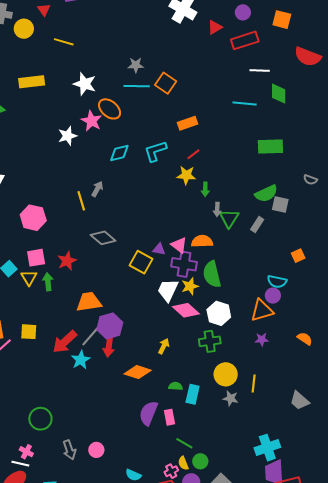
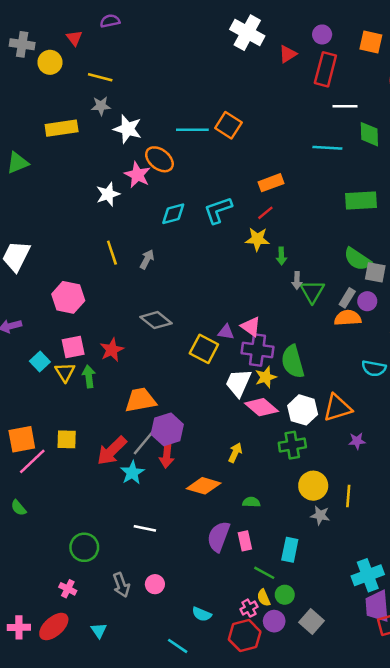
red rectangle: (245, 40) -> (325, 69), turned -56
gray star: (136, 65) -> (101, 106), moved
orange rectangle: (187, 123) -> (271, 183), moved
green semicircle: (266, 194) -> (357, 259), turned 60
yellow line: (81, 201) -> (112, 253), moved
orange semicircle: (202, 241) -> (348, 318), moved
purple circle: (273, 296) -> (367, 301), moved
orange triangle: (262, 310) -> (337, 408), moved
cyan rectangle: (193, 394) -> (290, 550), moved
white line: (20, 464) -> (145, 528), moved

